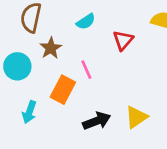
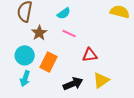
red triangle: (123, 40) -> (90, 55), moved, turned 42
cyan circle: (17, 66) -> (25, 55), moved
pink line: (86, 70) -> (69, 34), moved, turned -40

